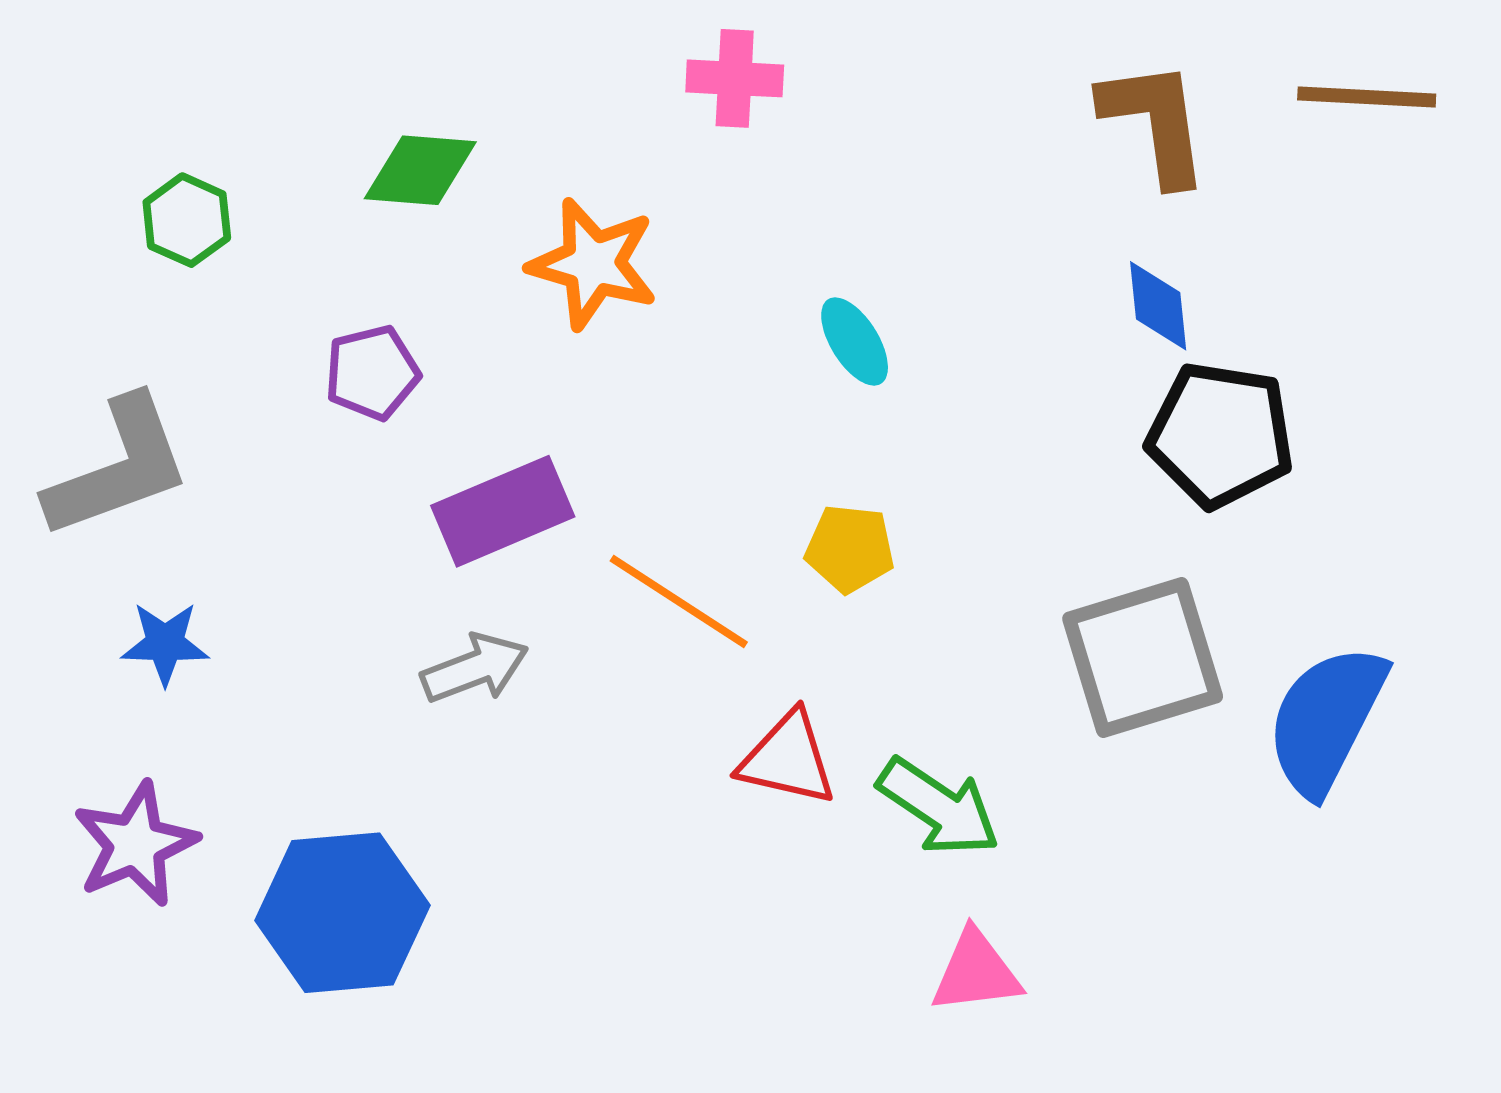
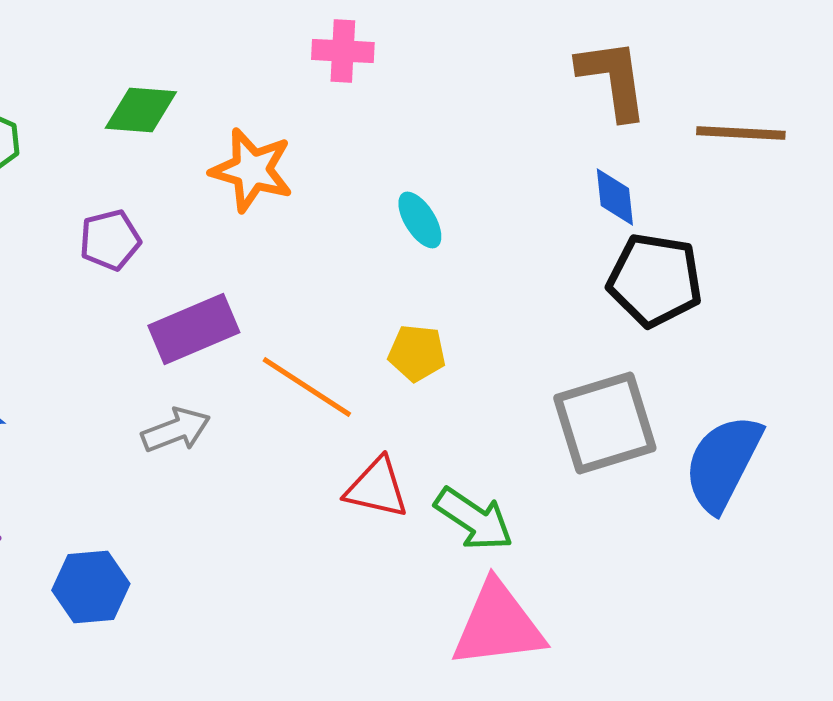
brown line: (1367, 97) -> (741, 133), moved
blue hexagon: (342, 913) -> (91, 587), size x0.7
pink triangle: (976, 972) -> (498, 625), size x1.6

